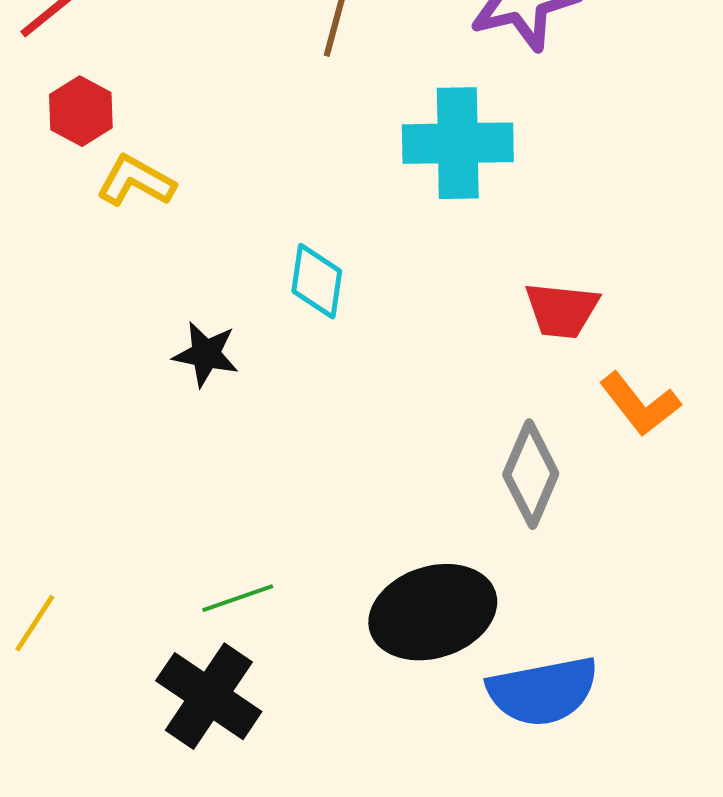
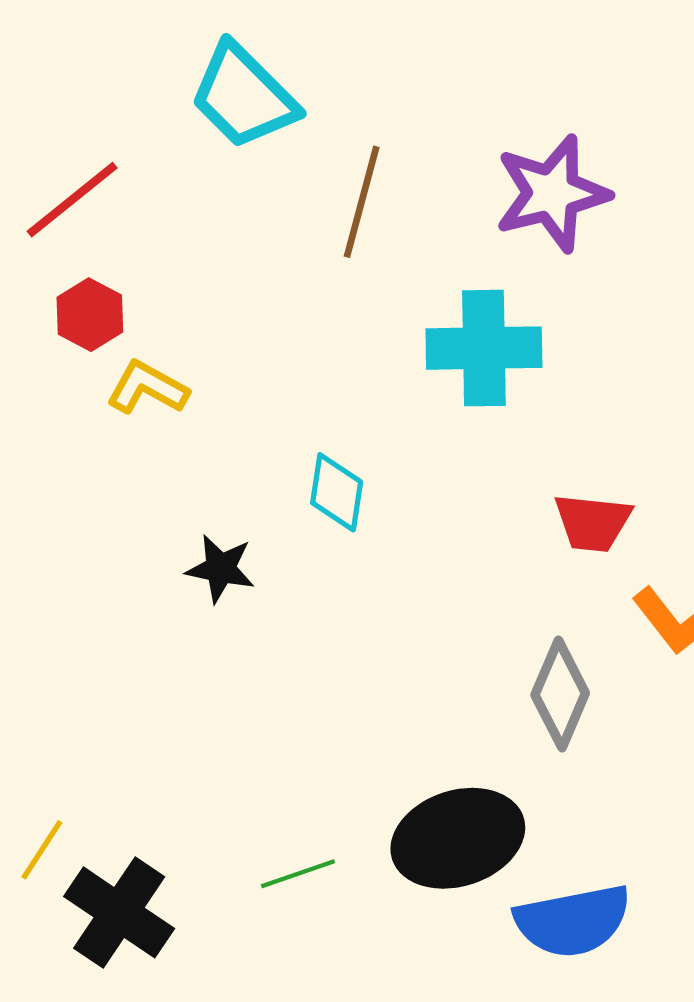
green line: (238, 598) -> (298, 874), moved
black cross: (209, 696) -> (119, 912), moved

